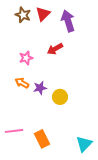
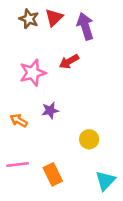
pink star: (26, 58) -> (33, 73), size x1.5
orange arrow: (22, 83) -> (19, 120), moved
yellow circle: (60, 97) -> (89, 139), moved

